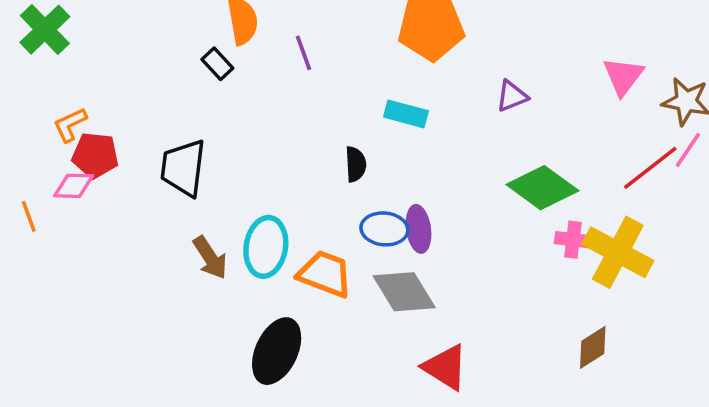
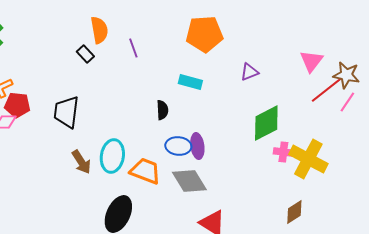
red line: (650, 168) -> (326, 90), moved
green diamond: (542, 188) -> (266, 123), turned -63

